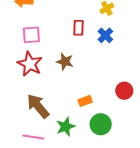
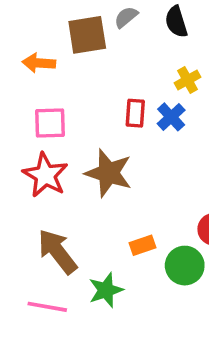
blue cross: (105, 35) -> (171, 117), moved
brown star: (65, 62) -> (109, 173), size x1.5
green circle: (101, 124) -> (185, 266), moved

